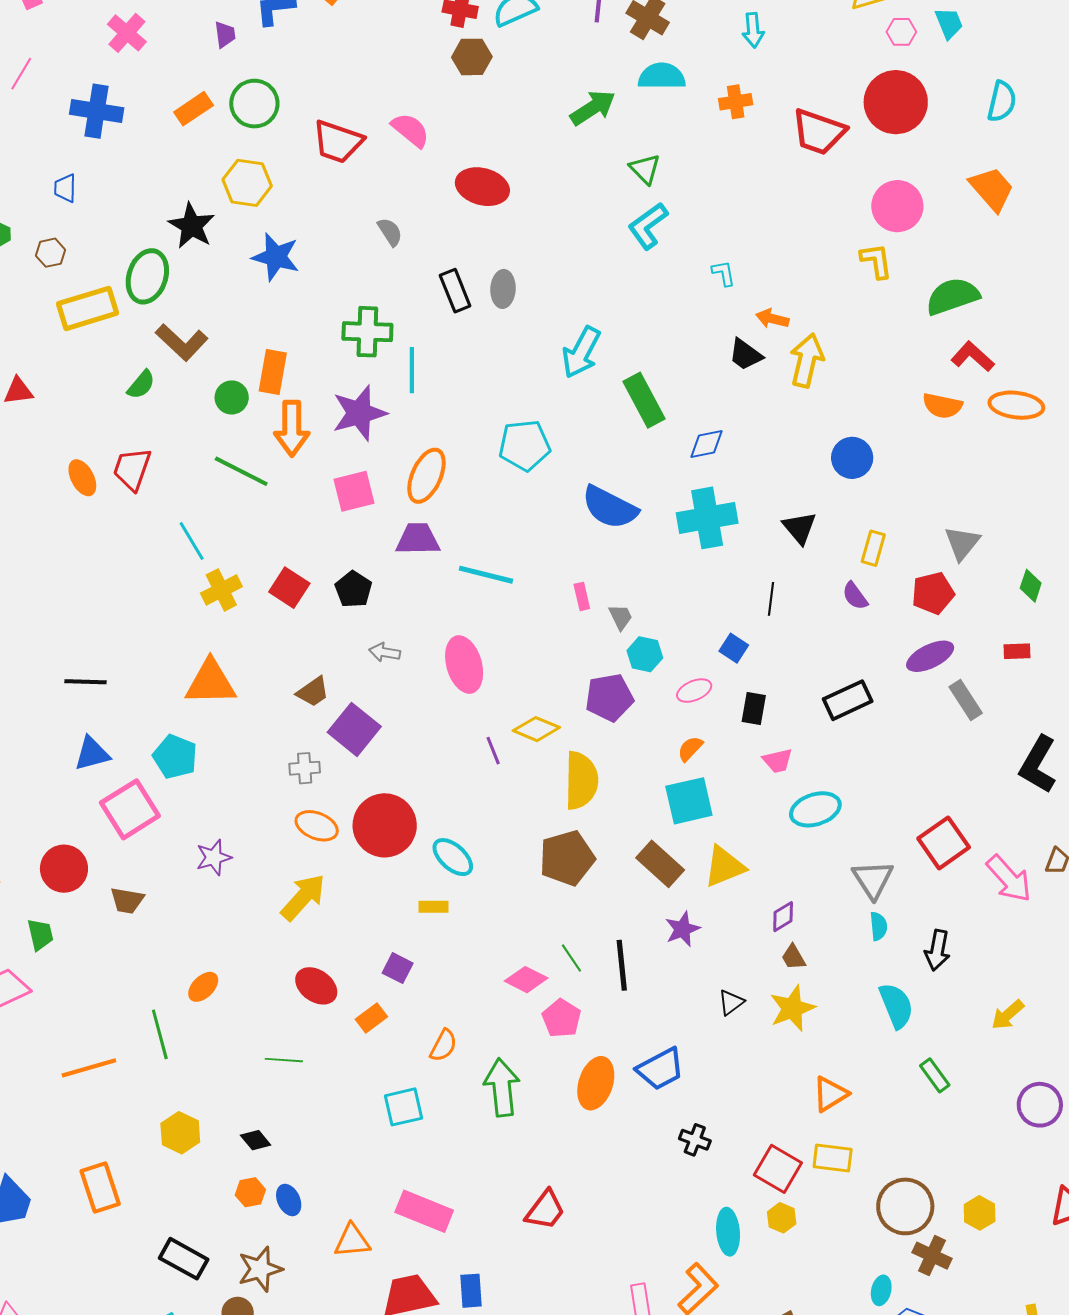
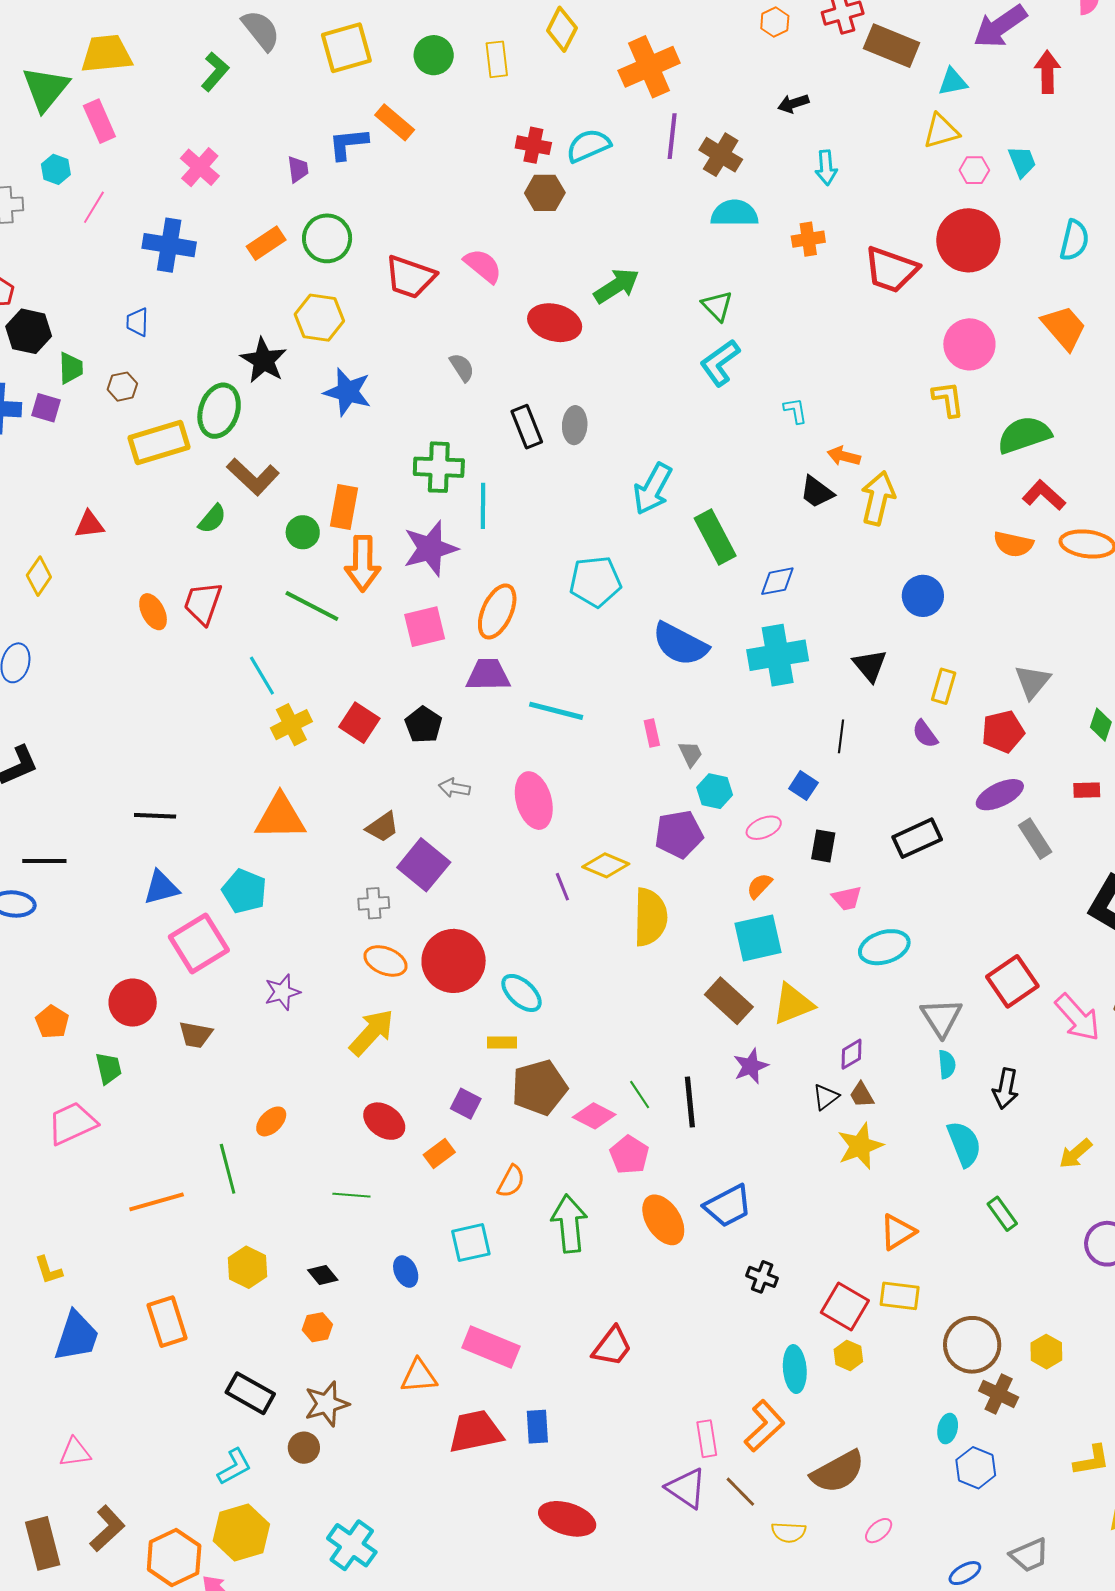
green arrow: (593, 108) -> (617, 286), moved
brown pentagon: (567, 858) -> (539, 1087), moved
black triangle: (731, 1002) -> (826, 1097), moved
orange ellipse: (596, 1083) -> (663, 1220), turned -51
blue ellipse: (289, 1200) -> (406, 1272), moved

